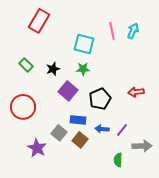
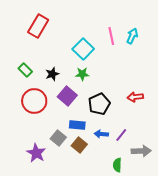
cyan square: (84, 44) -> (83, 49), turned 30
red circle: (23, 107) -> (34, 101), moved

